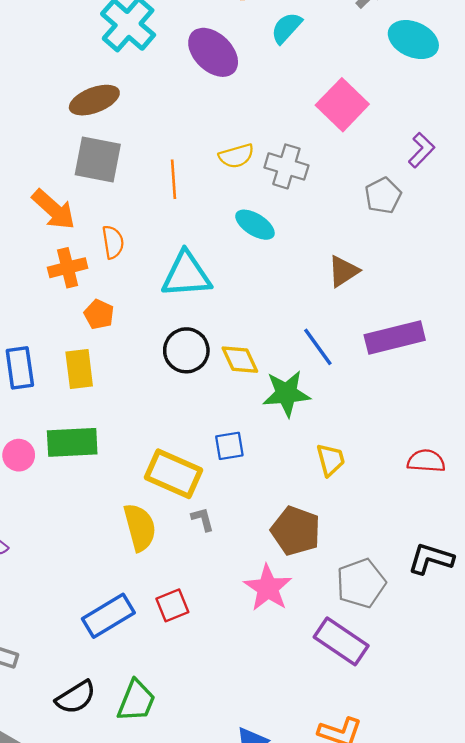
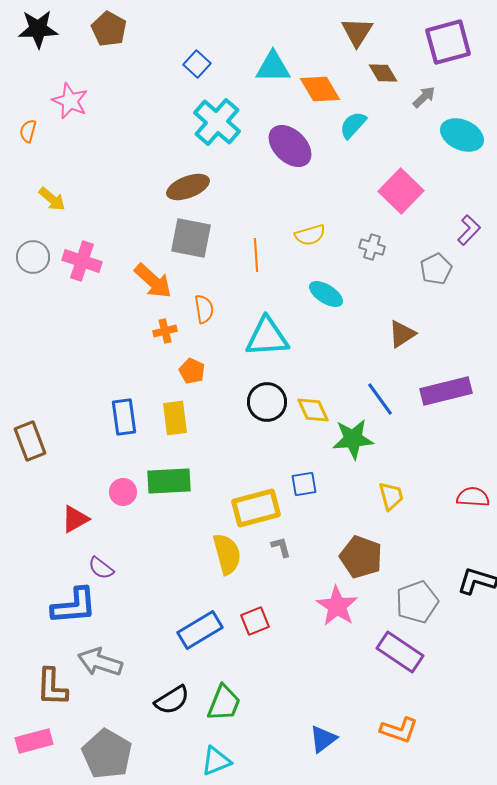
gray cross: (286, 166) -> (372, 247), moved, size x0.7
orange cross: (68, 268) -> (165, 331), size x0.7
yellow rectangle: (173, 474) -> (256, 508), turned -39

